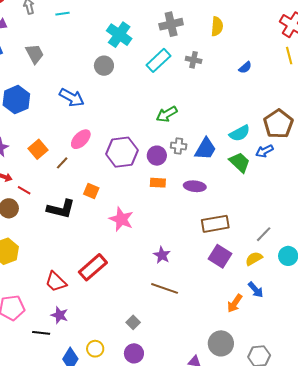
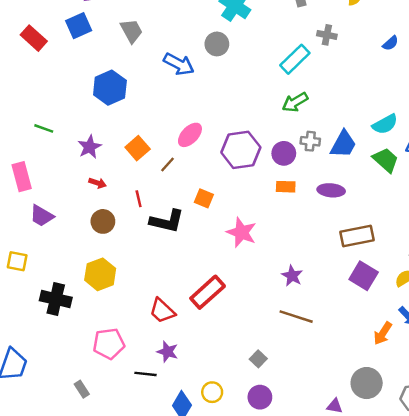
cyan rectangle: (158, 60) -> (295, 59), moved
blue arrow: (72, 97) -> (179, 64), moved
red line: (24, 190) -> (139, 199), moved, turned 48

